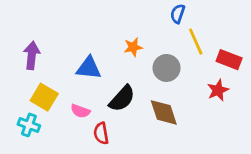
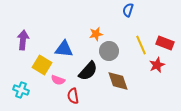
yellow line: (196, 42) -> (141, 45), moved
gray circle: (167, 68) -> (109, 51), moved
yellow square: (44, 97) -> (42, 65), moved

